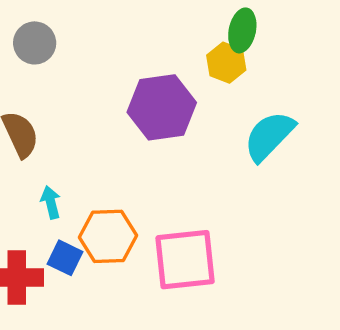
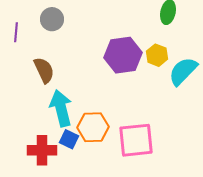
yellow hexagon: (226, 63) -> (157, 55), moved
cyan arrow: (51, 202) -> (61, 108), size x2.0

